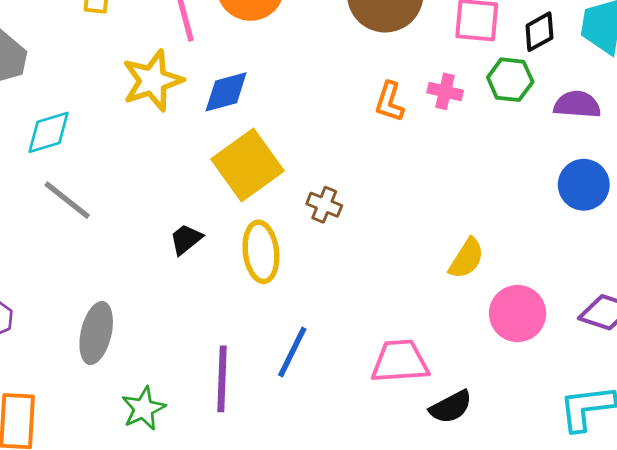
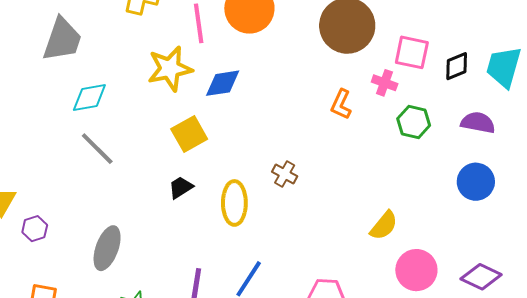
green hexagon: (510, 80) -> (414, 122), moved
pink cross: (445, 91) -> (385, 83), moved
yellow square: (248, 165) -> (189, 134), moved, size x0.7

